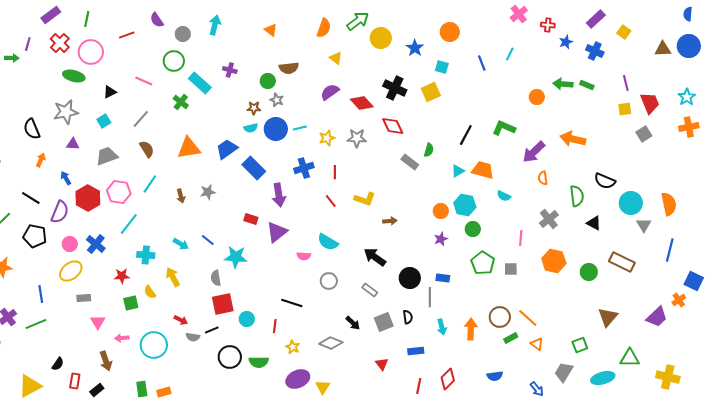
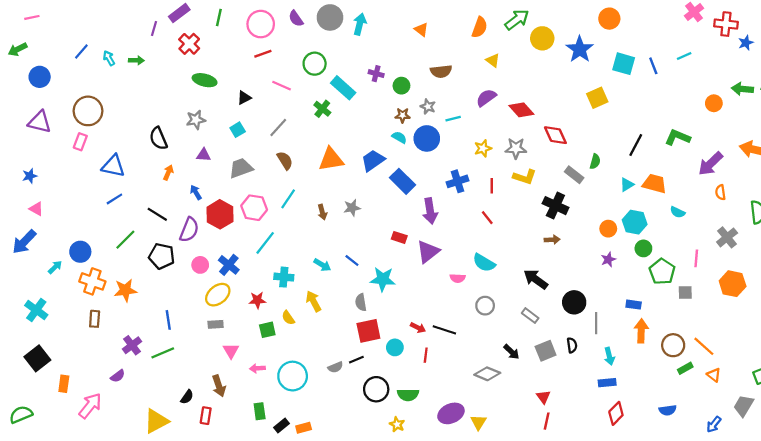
red cross: (548, 25) -> (726, 24), size x1.5
orange circle: (450, 32) -> (609, 19), moved
gray circle: (183, 34) -> (330, 17), moved, size x1.5
red line: (127, 35) -> (263, 54), moved
purple line: (28, 44) -> (154, 28), moved
blue star: (415, 48) -> (580, 49), size x1.4
pink circle: (91, 52) -> (261, 24), moved
cyan line: (510, 54) -> (684, 56), turned 40
cyan square: (442, 67) -> (624, 64), moved, size x1.5
green circle: (268, 81) -> (401, 86), moved
black cross: (395, 88) -> (555, 206), moved
gray star: (66, 112) -> (196, 120), size x0.7
cyan semicircle: (251, 128) -> (399, 137), turned -136
cyan line: (300, 128) -> (453, 119), moved
yellow L-shape: (365, 199) -> (525, 177), moved
green pentagon: (483, 263) -> (662, 272), moved
yellow ellipse: (71, 271) -> (218, 295), moved
blue rectangle: (443, 278) -> (634, 305), moved
red arrow: (181, 320) -> (418, 328), moved
orange arrow: (471, 329) -> (641, 331), moved
gray semicircle: (193, 337) -> (335, 367), turned -32
yellow star: (293, 347) -> (397, 424), moved
blue rectangle: (416, 351) -> (607, 383), moved
brown arrow: (106, 361) -> (219, 386), moved
red line: (419, 386) -> (547, 421), moved
green rectangle: (142, 389) -> (260, 411), moved
blue arrow: (537, 389) -> (714, 424), turned 77
black rectangle: (97, 390) -> (282, 426), moved

